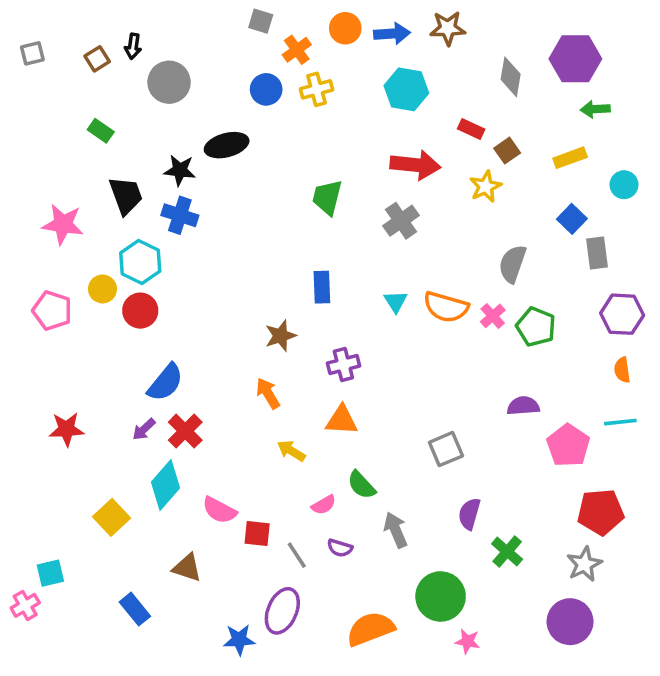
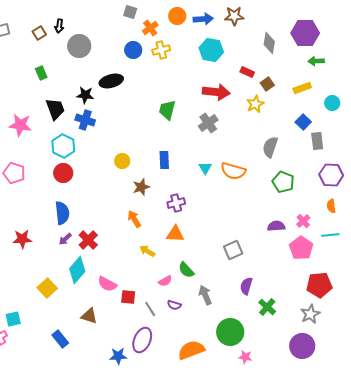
green rectangle: (101, 131) -> (41, 73), turned 32
yellow circle: (102, 289) -> (122, 161), moved
pink cross: (493, 316) -> (303, 221), moved
blue semicircle: (165, 382) -> (62, 213), moved, turned -45

